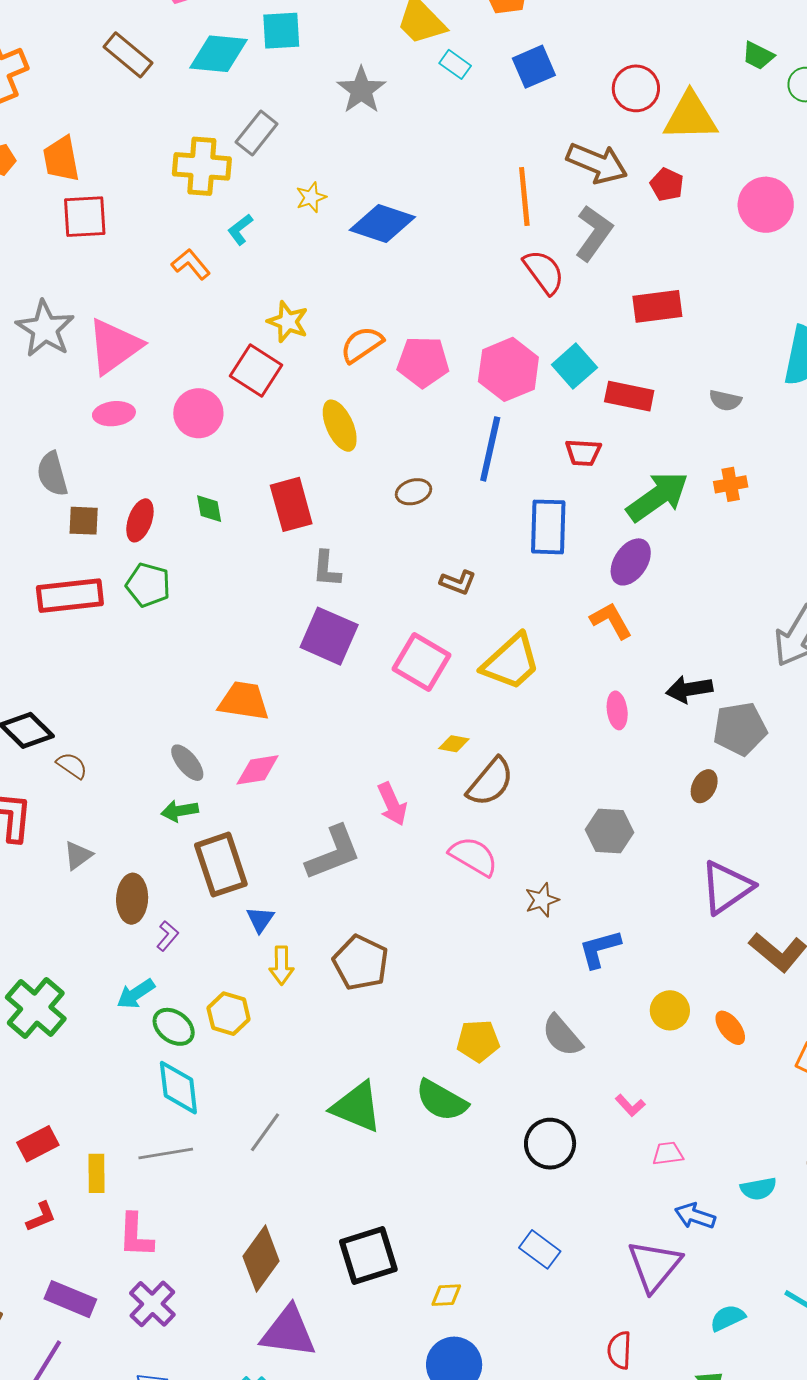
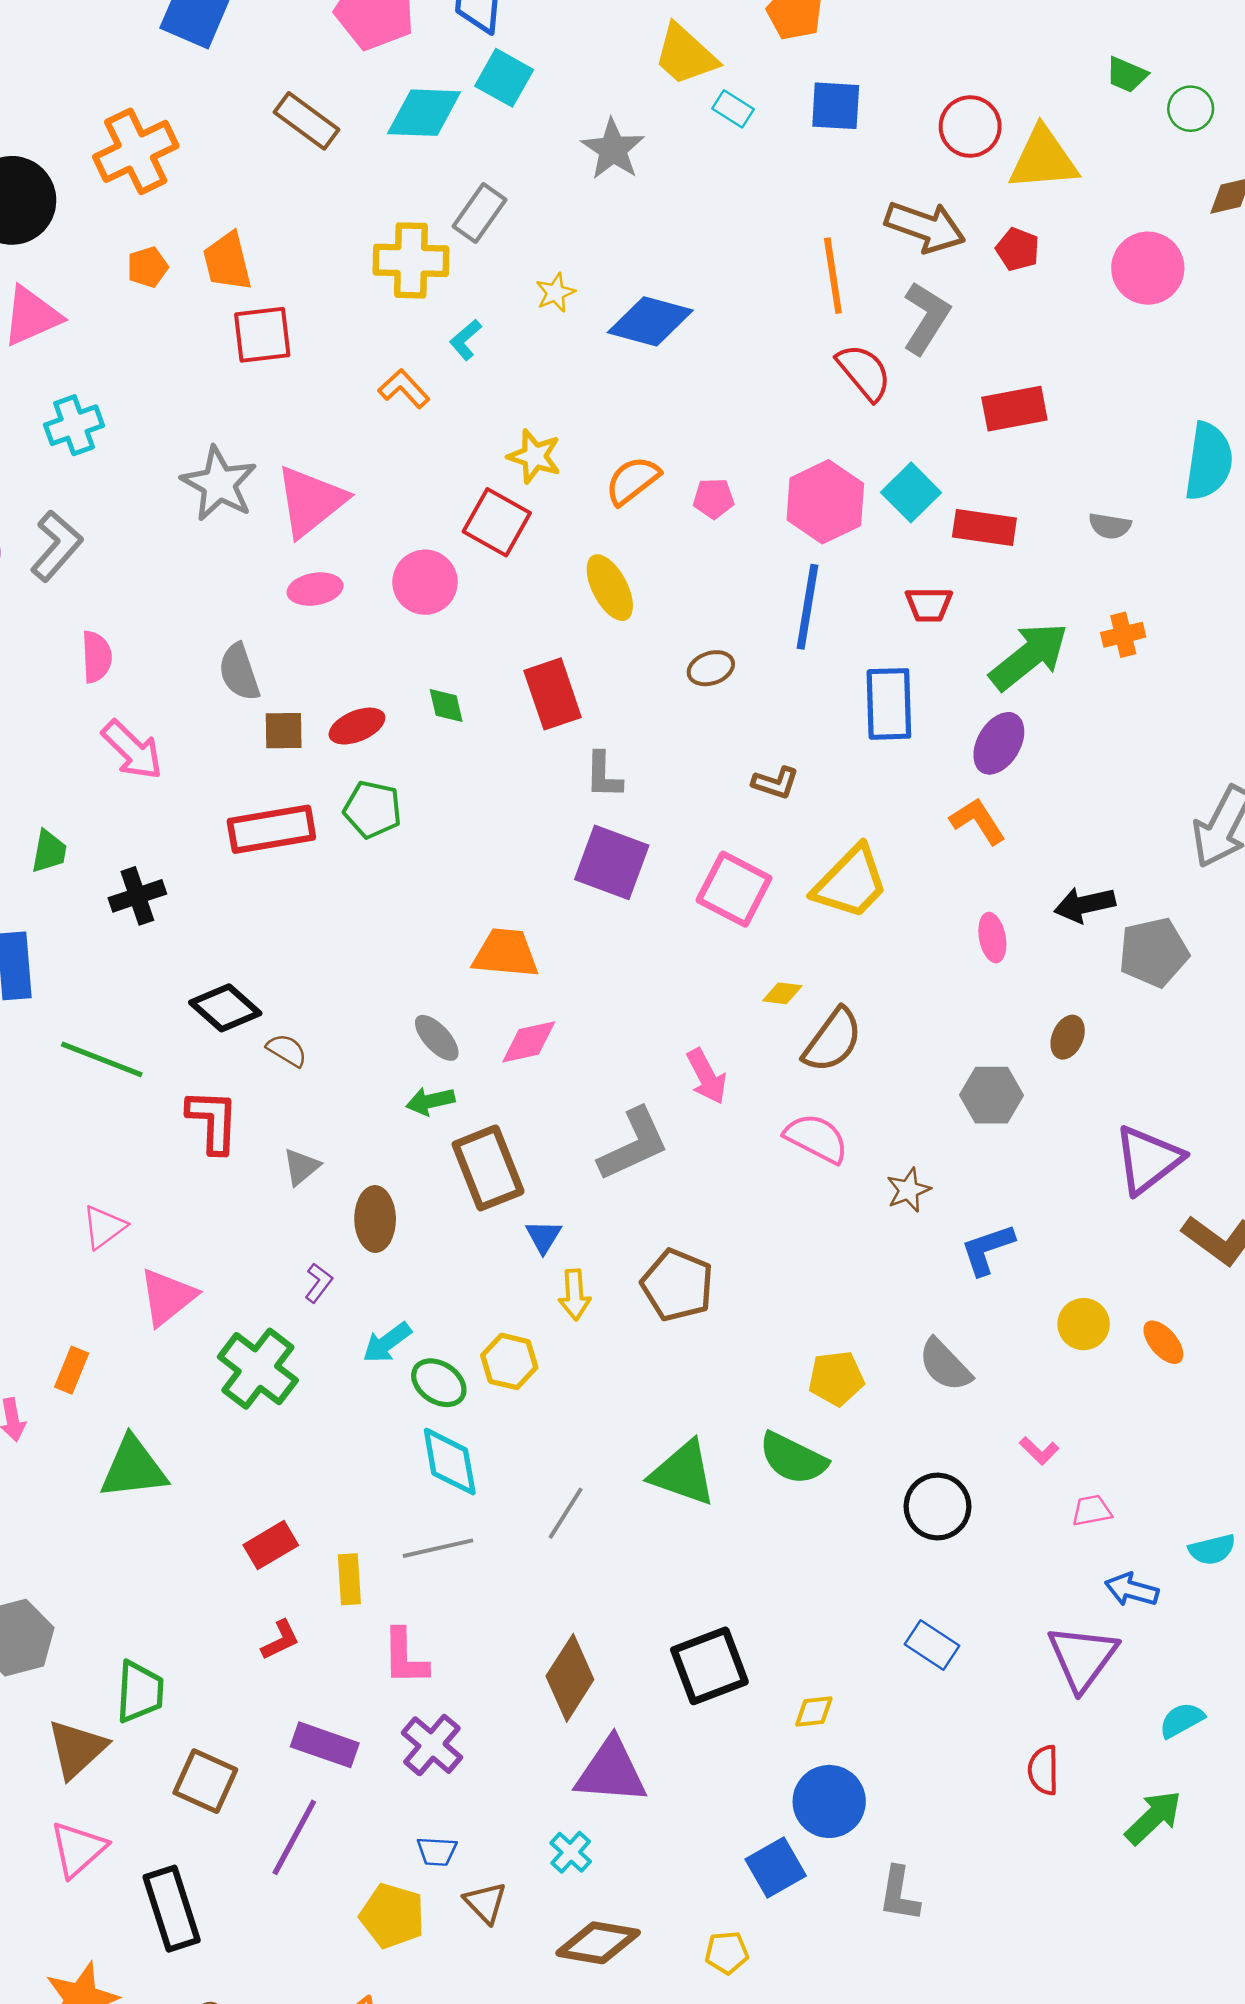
cyan square: (281, 31) -> (504, 78), turned 36
blue square: (534, 67) -> (836, 106), turned 30
pink pentagon: (423, 362) -> (714, 498), size x0.6
red ellipse: (140, 520) -> (357, 726), turned 51
brown ellipse: (704, 786) -> (1068, 1037), moved
purple L-shape: (167, 936) -> (319, 1283), moved

